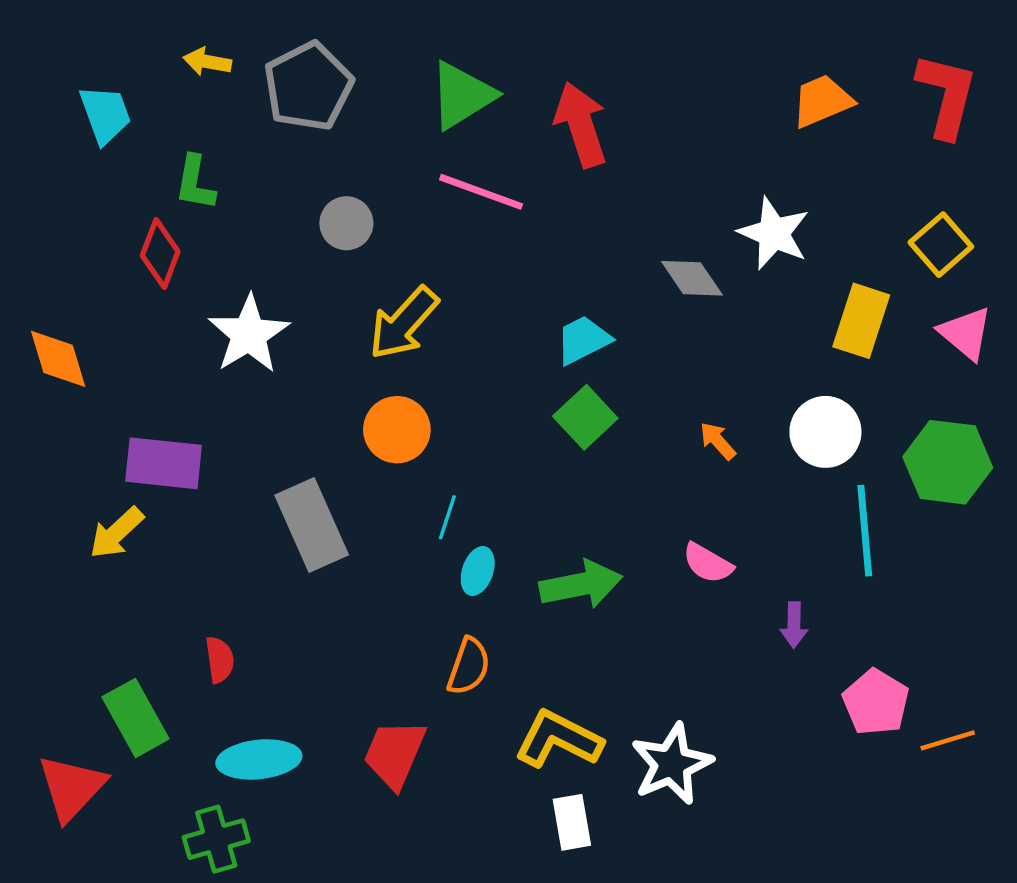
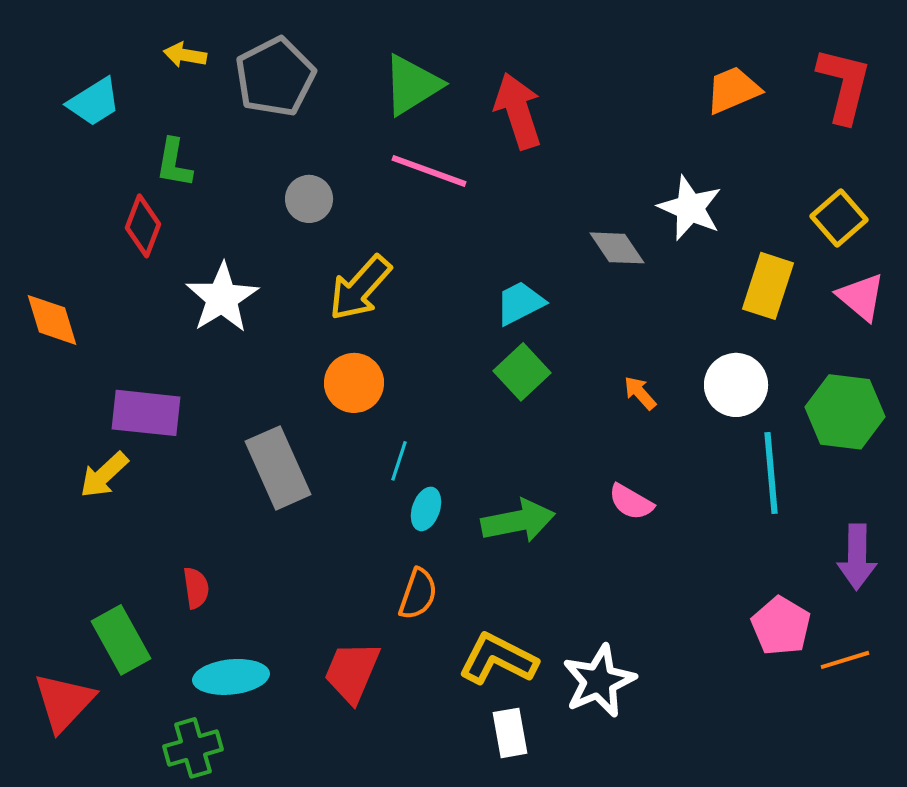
cyan trapezoid: (105, 114) -> (94, 102), turned 78
purple arrow: (794, 625) -> (857, 557), moved, size x1.6

